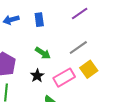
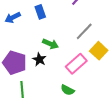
black star: (37, 76) -> (39, 59), moved

